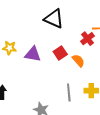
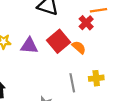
red square: (60, 53) -> (59, 41), size x1.5

